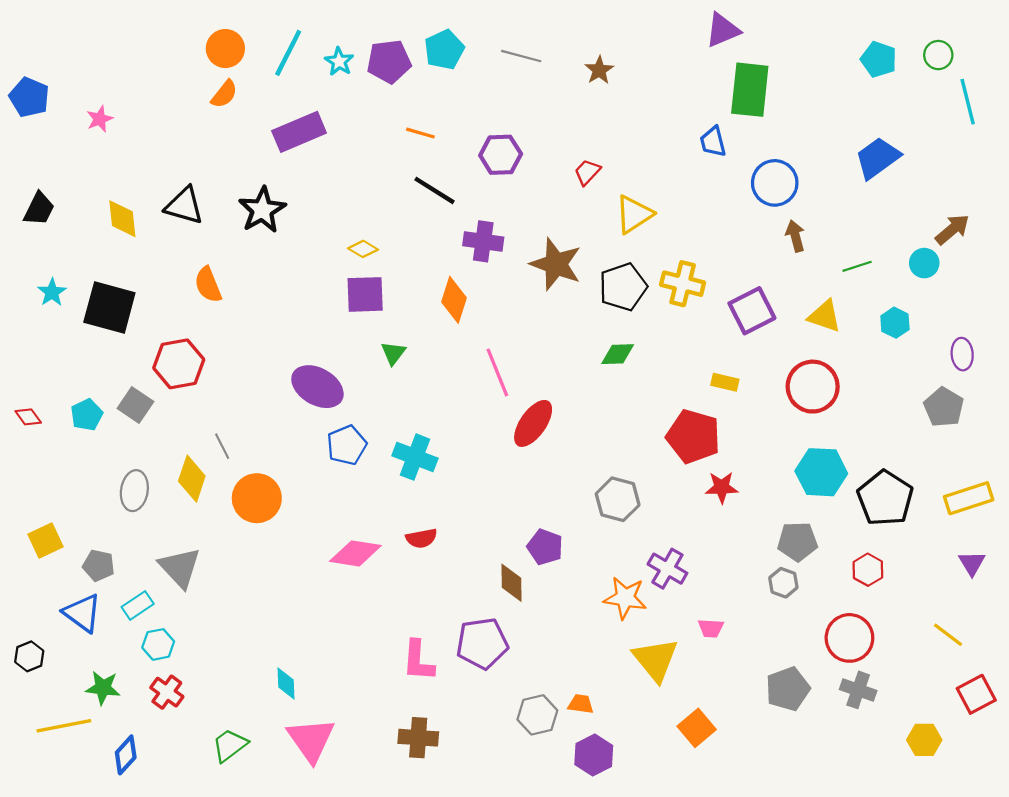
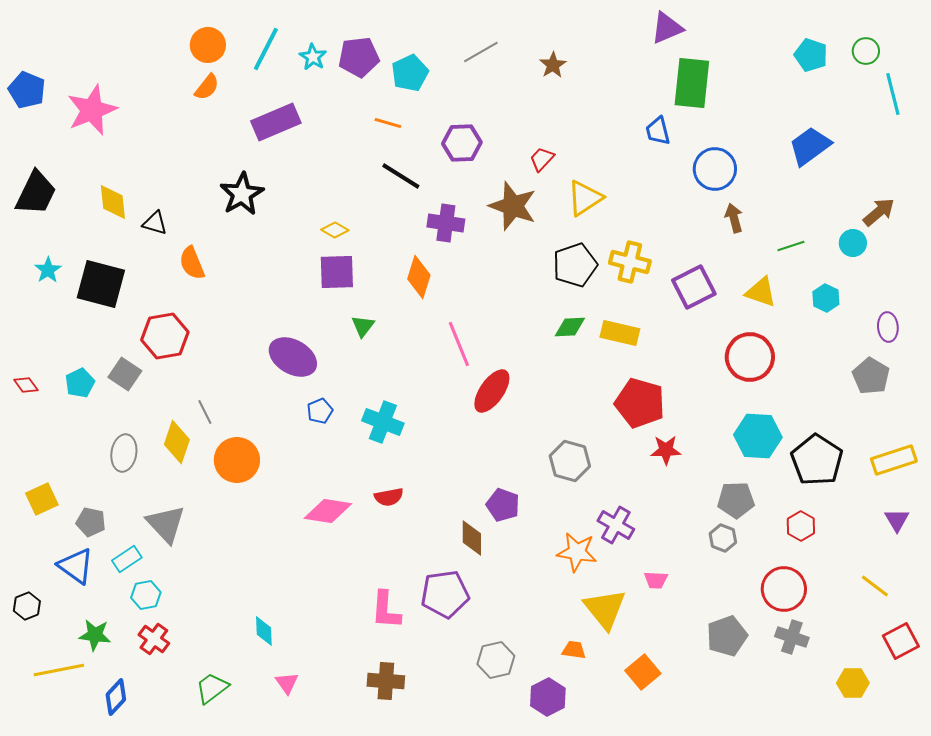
cyan pentagon: (444, 50) -> (410, 73), moved
gray line: (521, 56) -> (481, 52), turned -45
pink star: (100, 119) -> (92, 110), size x2.0
black triangle: (184, 206) -> (155, 223), moved, size x0.7
black trapezoid: (39, 209) -> (36, 193), size x1.4
brown star: (556, 264) -> (513, 206), moved
yellow rectangle: (725, 382) -> (620, 333), moved, size x1.5
blue pentagon: (347, 445) -> (320, 411), size x0.7
orange trapezoid: (581, 704) -> (574, 650), moved
pink triangle: (311, 740) -> (287, 683), size x0.5

